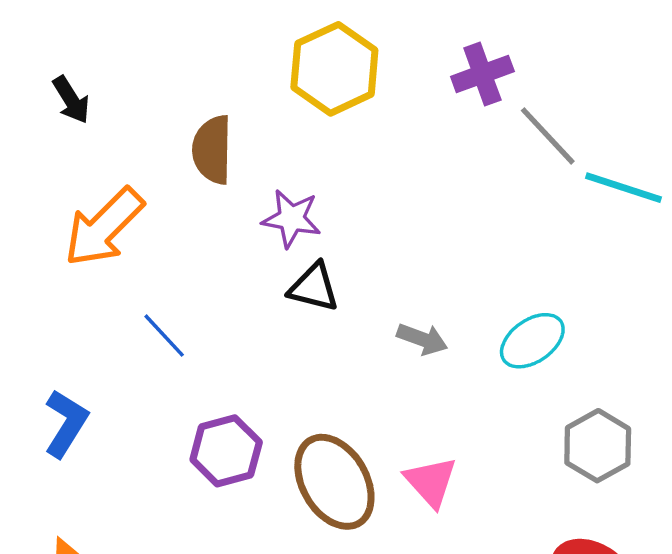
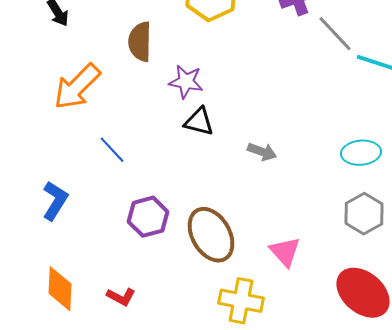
cyan ellipse: (532, 341) -> (361, 153), moved, turned 30
pink triangle: (431, 482) -> (285, 252), moved

